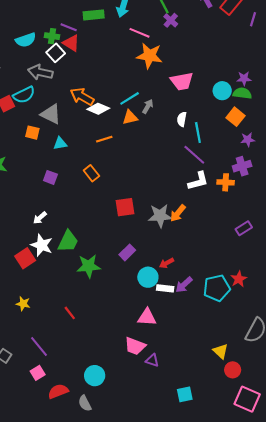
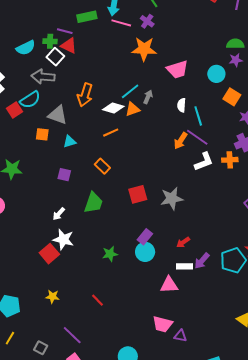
purple cross: (171, 20) -> (147, 21), moved
pink line: (139, 33) -> (121, 23), moved
green semicircle: (242, 93) -> (235, 44), moved
orange arrow: (82, 96) -> (85, 95), turned -95
white diamond: (98, 109) -> (113, 108), moved
orange arrow: (178, 213) -> (181, 141), moved
green trapezoid: (68, 241) -> (94, 203), moved
green star: (89, 266) -> (110, 254), size x0.7
cyan circle: (148, 277) -> (145, 252), moved
pink triangle: (147, 317) -> (169, 285), moved

